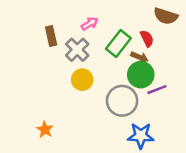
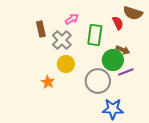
red semicircle: (147, 39) -> (118, 23), moved
green rectangle: (118, 43) -> (95, 35), turned -30
brown arrow: (139, 57) -> (123, 50), moved
orange star: (45, 129) -> (48, 82), moved

